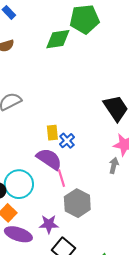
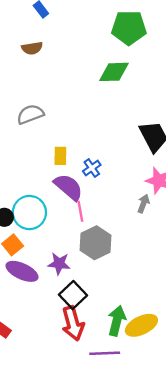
green diamond: (58, 39) -> (114, 72), moved
yellow rectangle: (52, 133) -> (60, 156), moved

